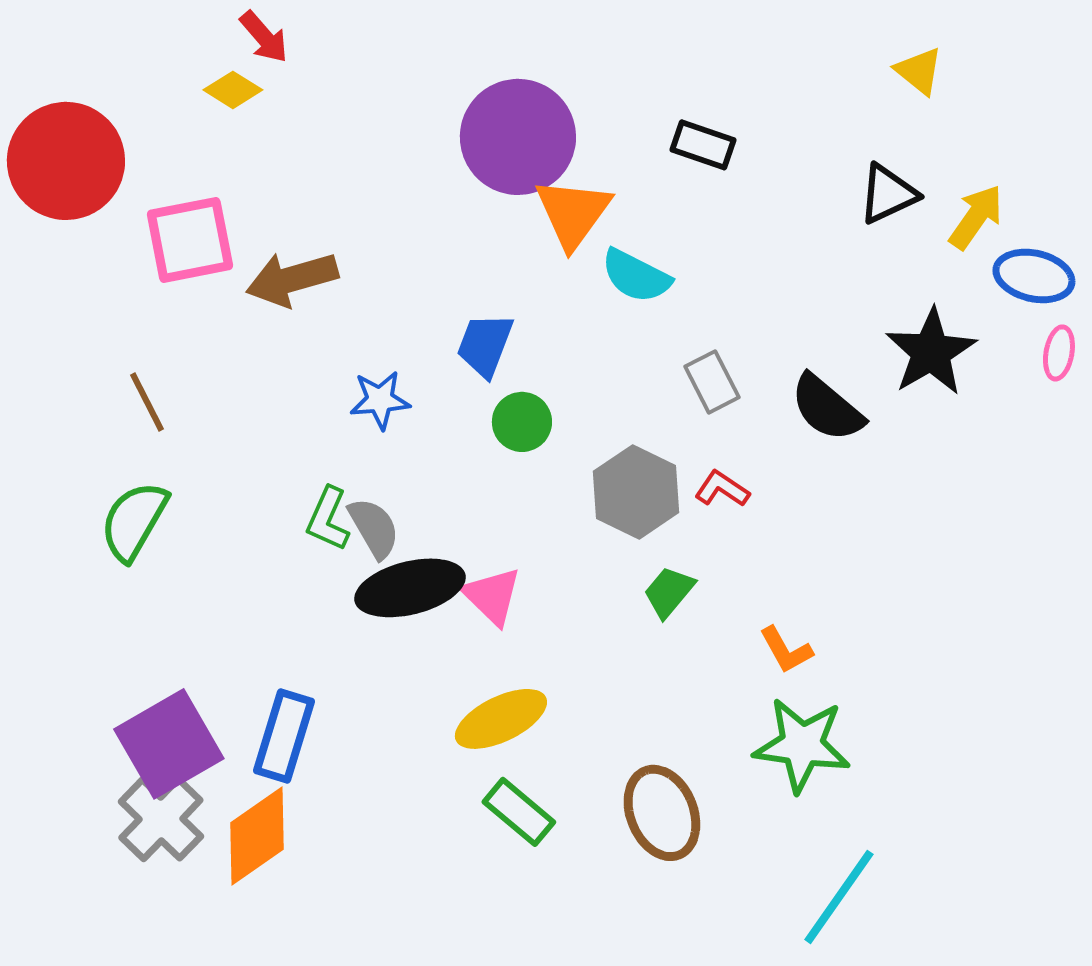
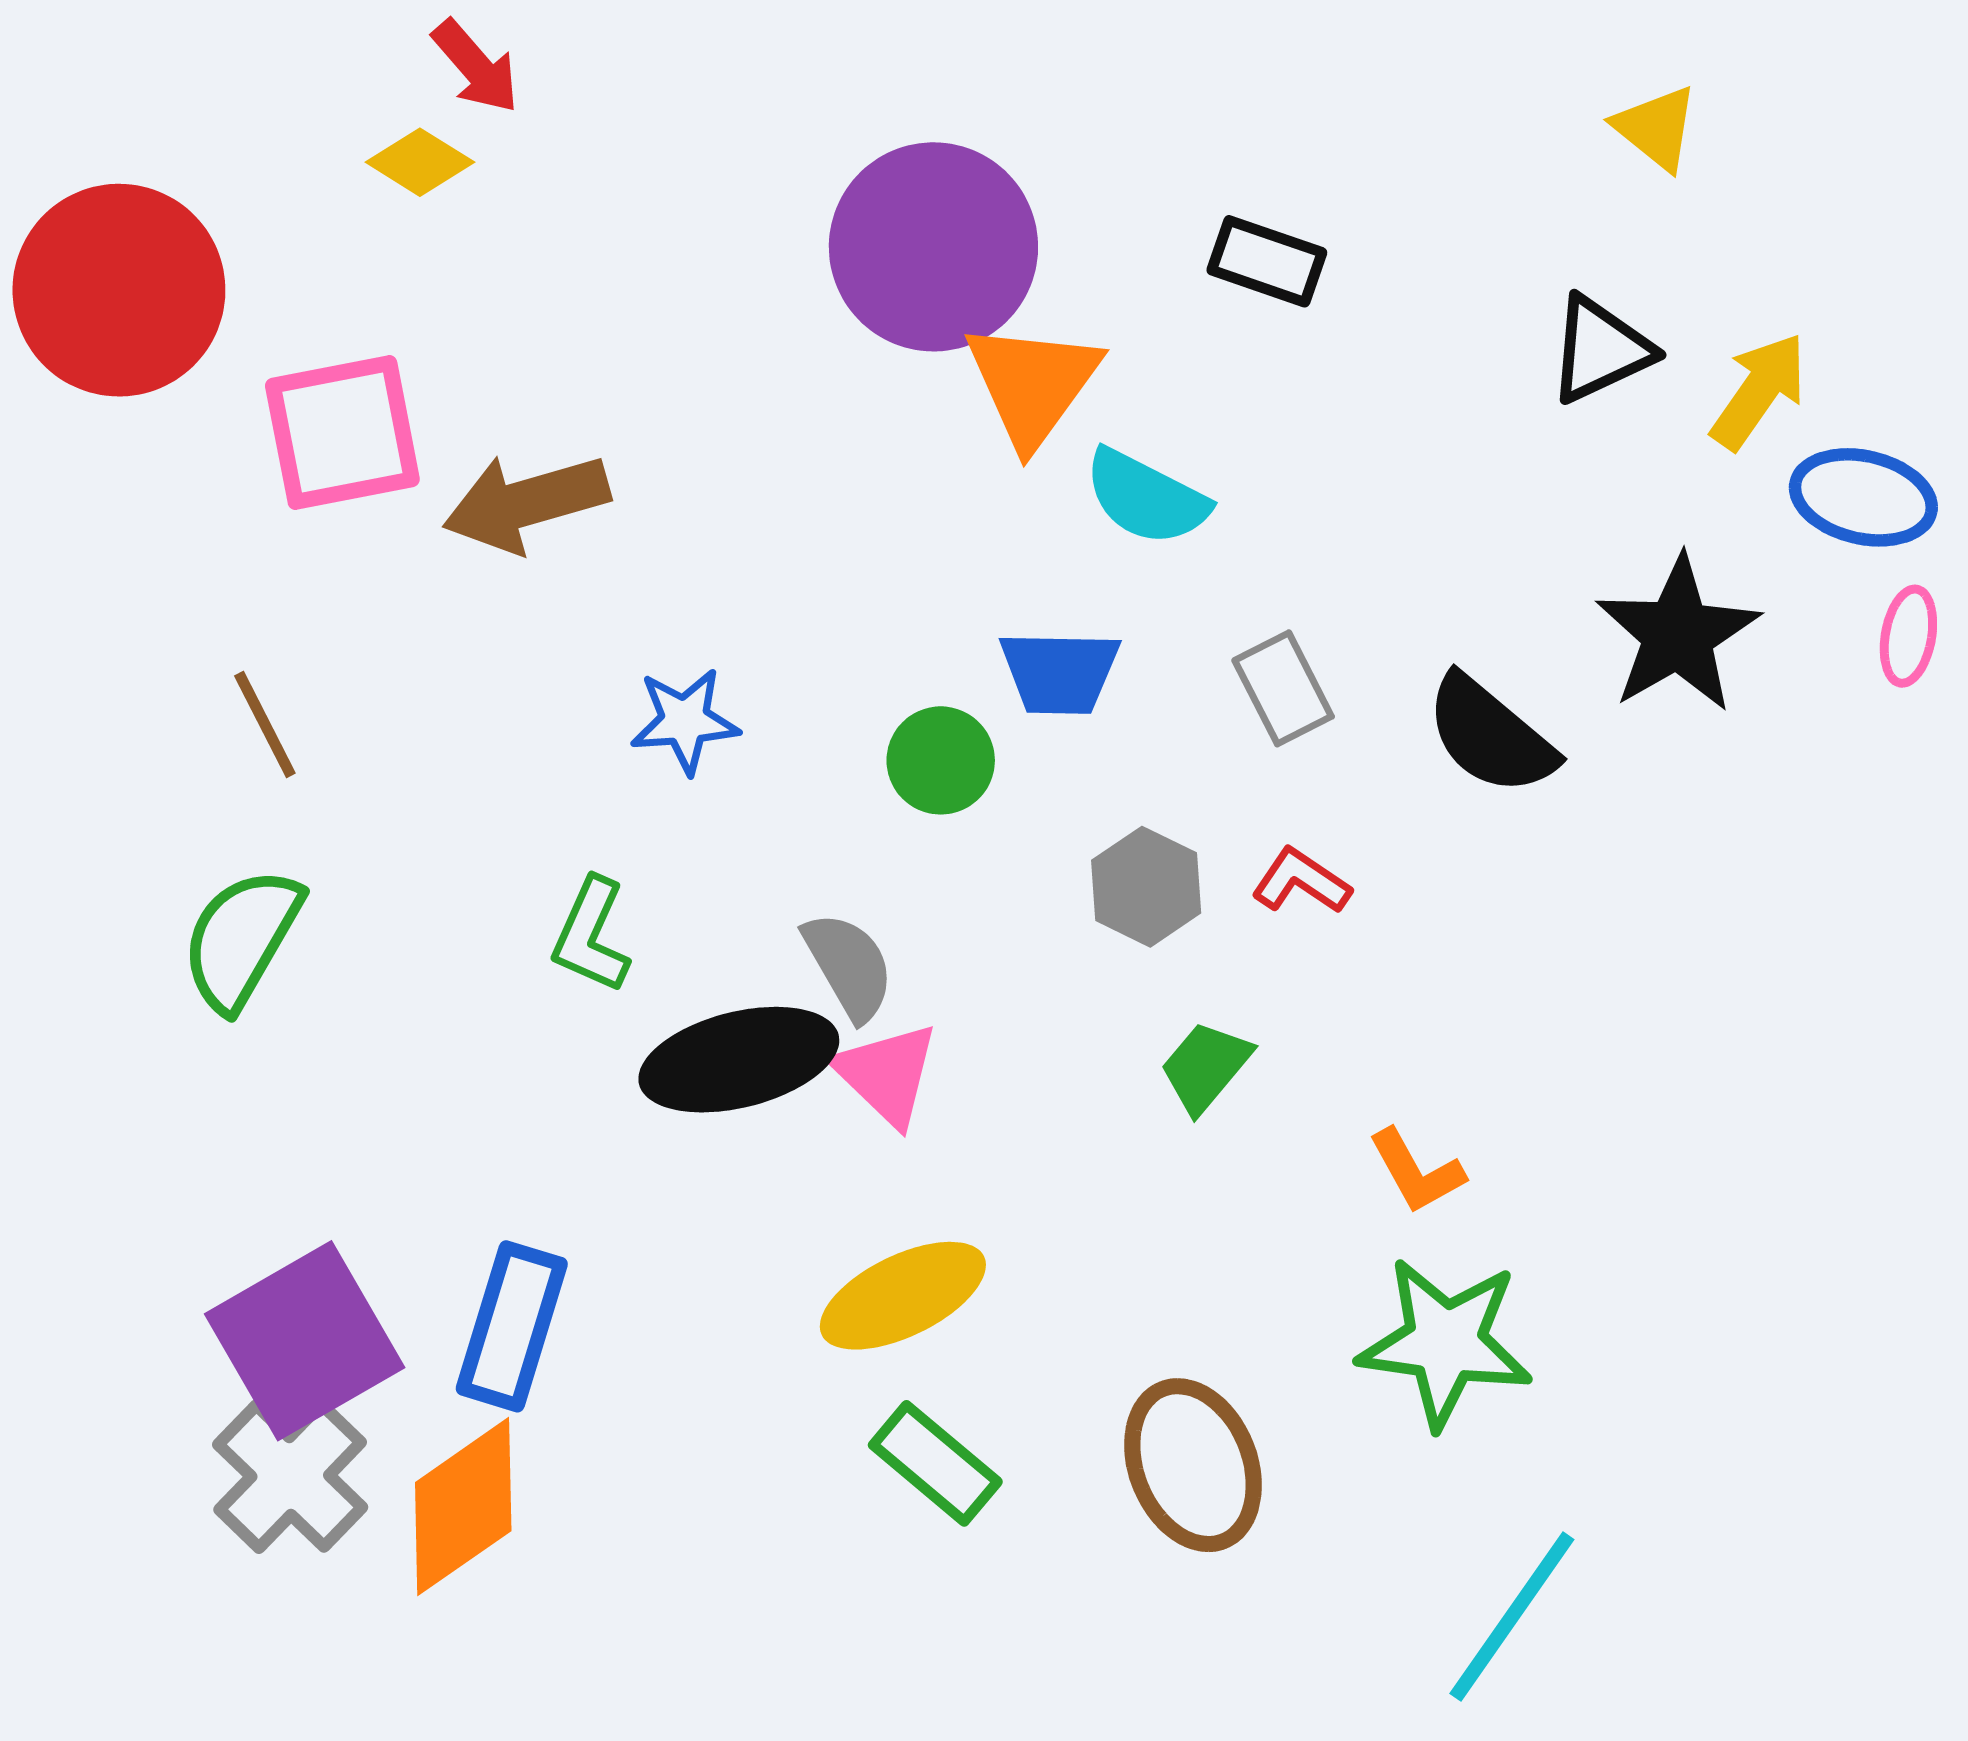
blue trapezoid: (485, 345) -> (1060, 672), moved, turned -110
gray hexagon: (636, 492) -> (1146, 887), size x0.7
gray semicircle: (374, 528) -> (849, 966), moved

